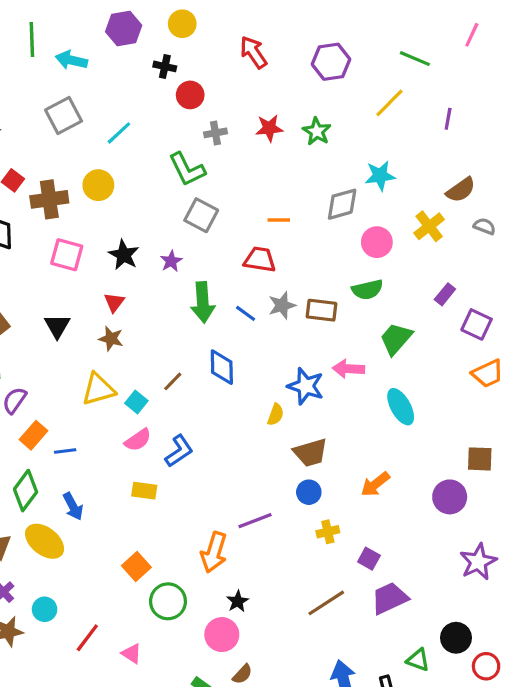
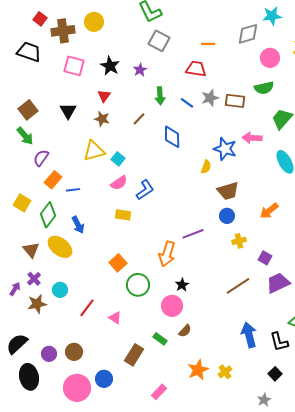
green arrow: (203, 302) -> (160, 96), size x0.7
brown line: (173, 381) -> (139, 119), moved

